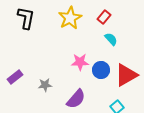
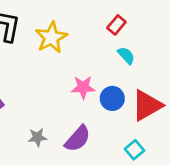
yellow star: (70, 18) -> (51, 37), moved
gray star: (45, 85) -> (37, 137), moved

